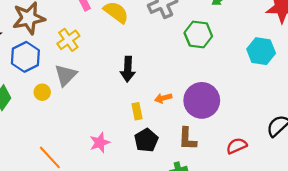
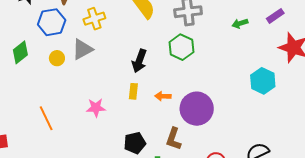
green hexagon: (198, 34) -> (181, 47), moved
yellow rectangle: (137, 111) -> (133, 91), moved
black pentagon: (146, 140) -> (135, 143), moved
pink star: (100, 143) -> (96, 108), moved

